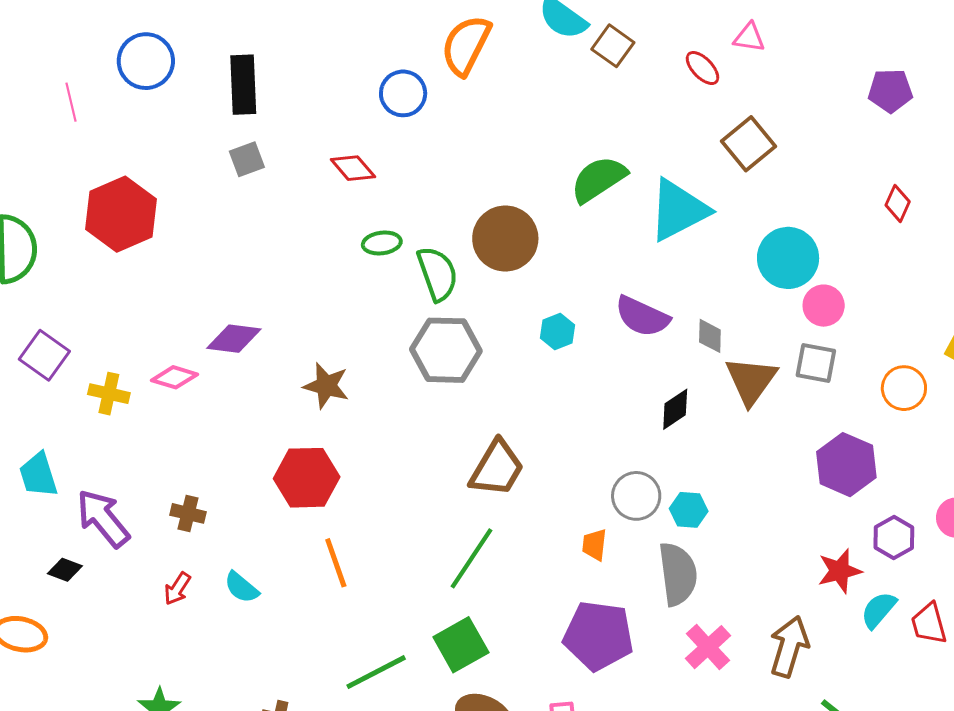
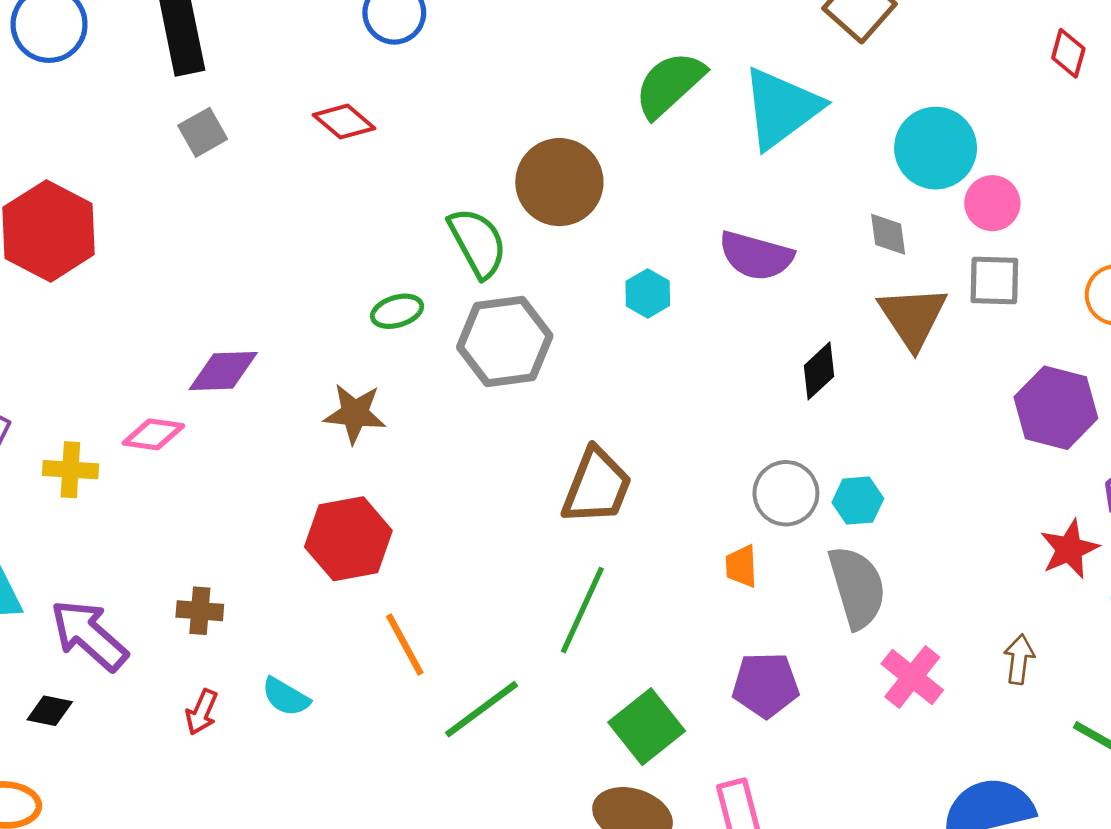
green ellipse: (382, 243) -> (397, 311), moved
gray diamond: (710, 336) -> (888, 234), moved
purple pentagon: (598, 636) -> (766, 685), size x0.7
green square: (461, 645) -> (647, 727), moved
brown arrow: (789, 647) -> (1019, 659), size x0.6
green line: (376, 672) -> (482, 709), moved

